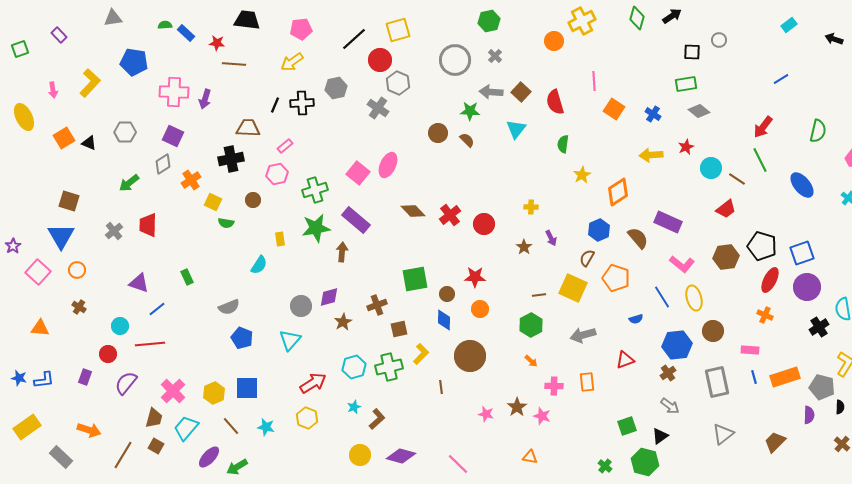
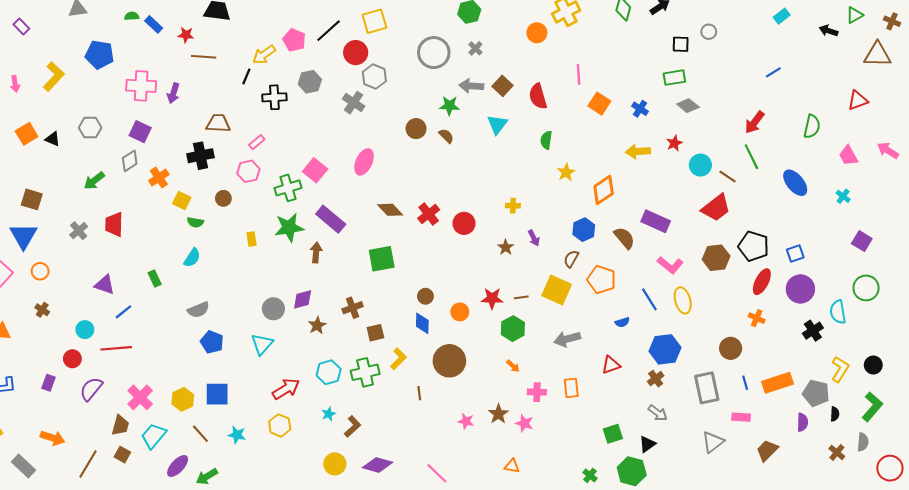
pink pentagon: (301, 29) -> (294, 40), moved, turned 30
black line: (275, 105) -> (246, 77), moved
pink square: (358, 173) -> (315, 170), moved
red trapezoid: (726, 209) -> (716, 208), size x1.4
blue square: (802, 253) -> (795, 254), size x0.7
cyan semicircle: (259, 265) -> (192, 258), moved
red star: (475, 277) -> (492, 298), moved
green square: (415, 279) -> (382, 259), moved
brown circle: (713, 331) -> (731, 348), moved
pink rectangle: (750, 350) -> (741, 417), moved

